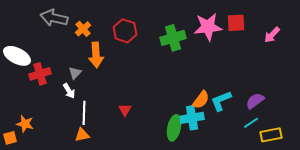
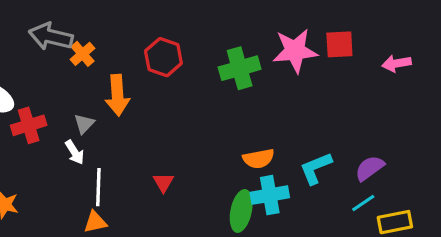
orange cross: (83, 29) -> (83, 54), moved
pink arrow: (272, 35) -> (397, 63), turned 36
orange semicircle: (201, 100) -> (259, 159), moved, turned 42

